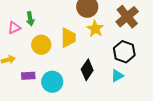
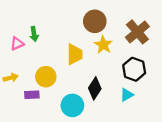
yellow circle: (41, 45) -> (46, 77), moved
cyan circle: (52, 82) -> (72, 105), moved

